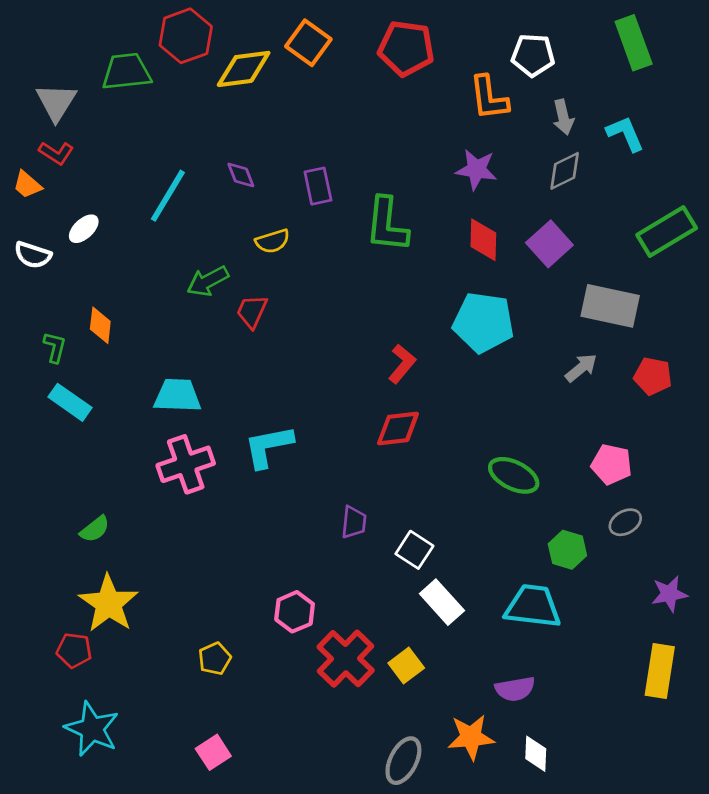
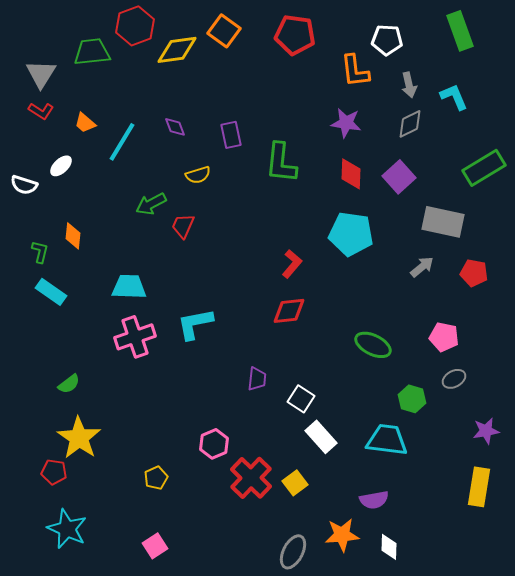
orange trapezoid: (27, 185) -> (85, 123), moved

